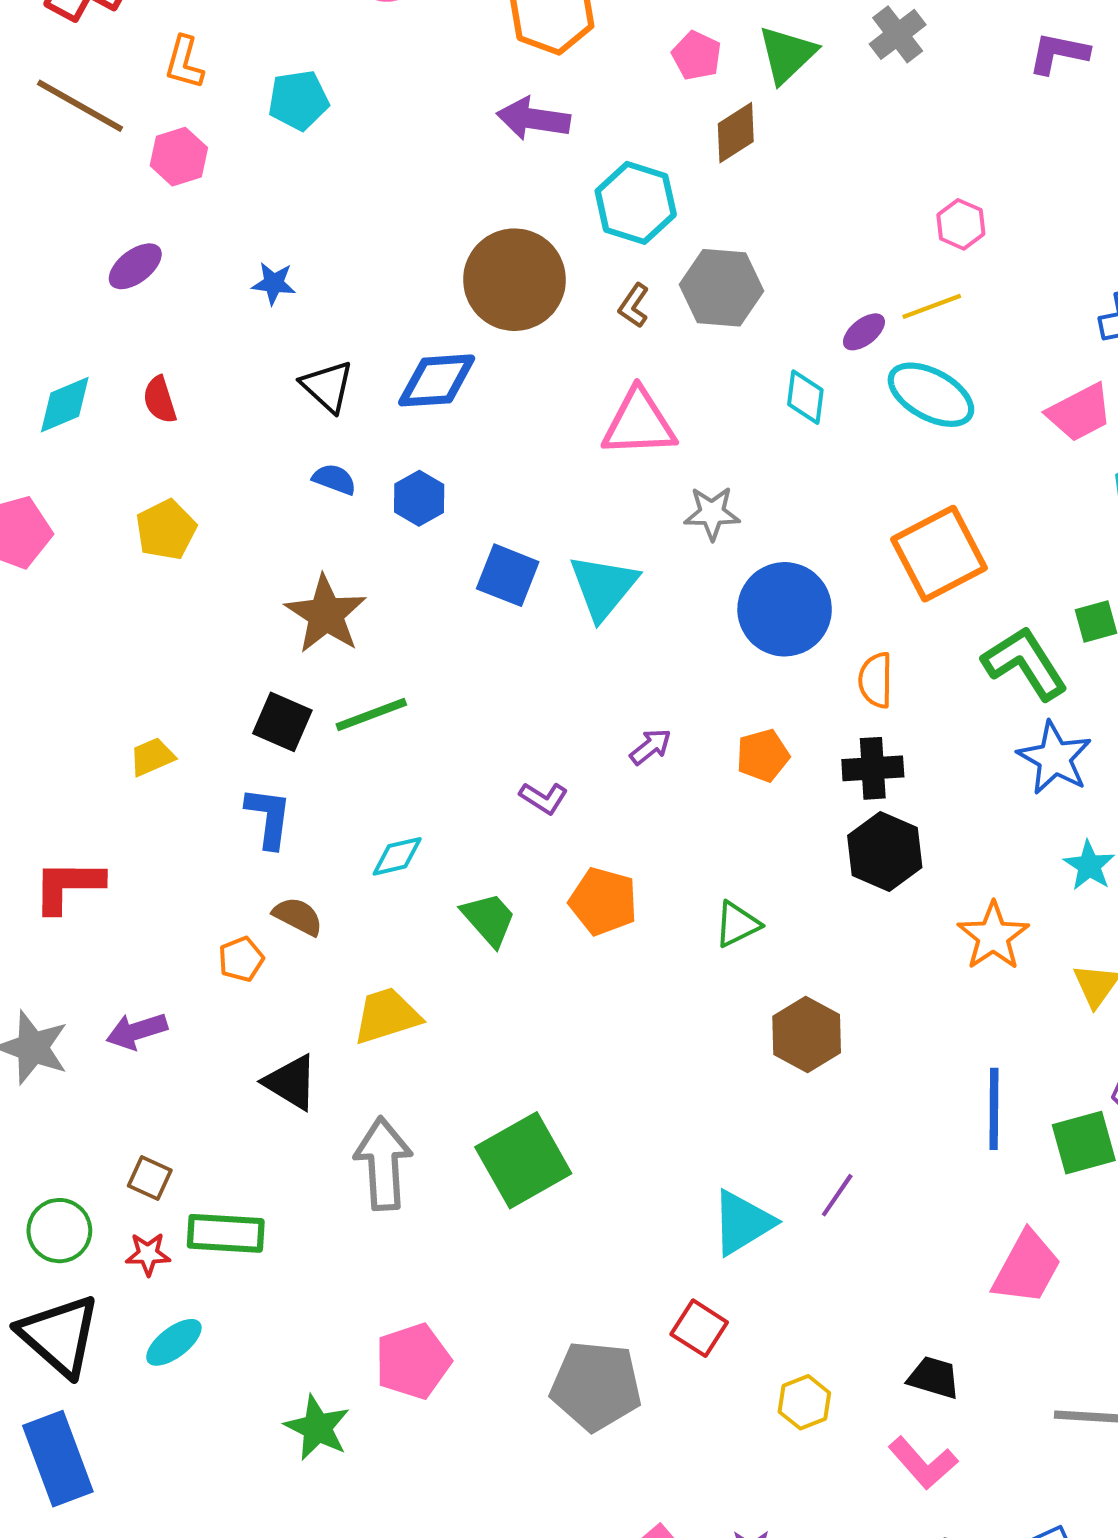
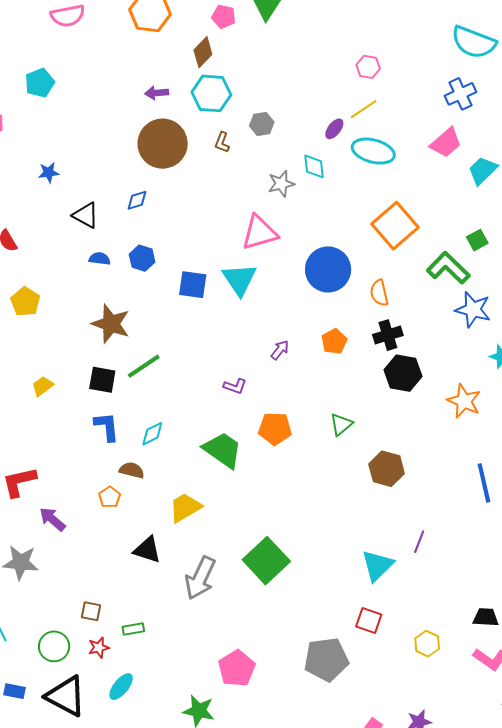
purple arrow: (533, 119) -> (157, 93), moved, size x0.7
brown diamond: (736, 133) -> (203, 52), moved
gray hexagon: (721, 288) -> (262, 124), size x0.6
blue diamond: (437, 380) -> (137, 200), size x0.6
pink triangle: (639, 423) -> (260, 233), moved
gray star: (712, 513) -> (281, 184), moved
yellow trapezoid: (152, 757) -> (43, 386), moved
cyan diamond: (397, 856) -> (152, 434), moved
green trapezoid: (489, 919) -> (223, 450), size x1.4
purple arrow: (137, 1031) -> (52, 519), moved, turned 72
gray arrow: (383, 1164) -> (200, 578), turned -138
green rectangle: (226, 1233) -> (133, 629), size x0.6

